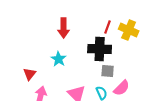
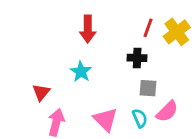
yellow cross: (129, 30) -> (177, 32), turned 30
black cross: (100, 49) -> (137, 58), size x0.6

